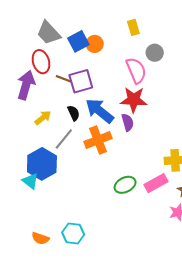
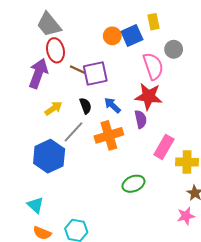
gray trapezoid: (49, 33) -> (49, 25), moved
blue square: (78, 41) -> (132, 36), moved
blue arrow: (99, 111) -> (112, 105), size x0.6
cyan triangle: (30, 181) -> (35, 205), moved
pink rectangle: (156, 183) -> (164, 147), moved, turned -35

